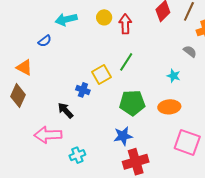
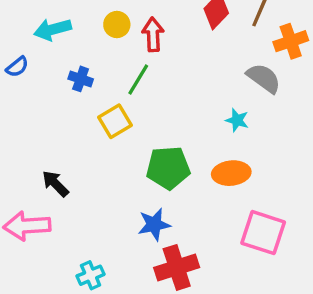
gray semicircle: (190, 51) -> (264, 78), size x1.5
green line: (126, 62) -> (138, 79), moved
blue cross: (83, 90) -> (81, 79), moved
cyan cross: (77, 155) -> (91, 275), moved

